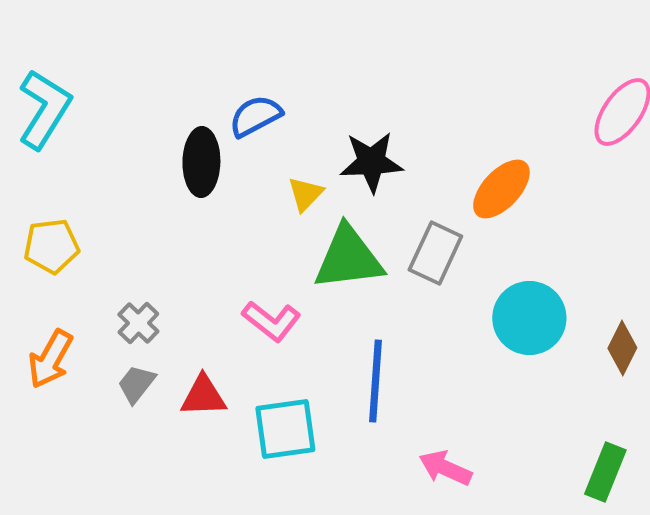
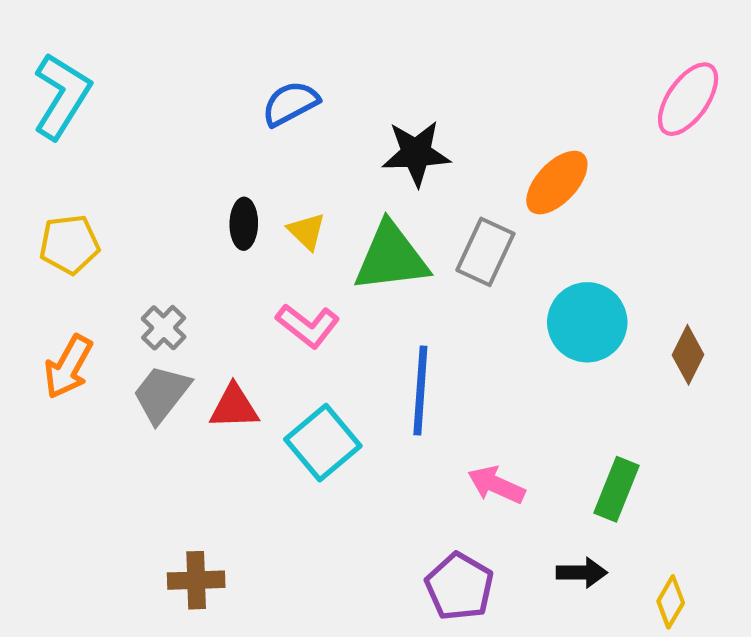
black ellipse: (201, 162) -> (244, 224), moved, size x0.7
yellow triangle: (305, 194) -> (307, 231), moved, turned -30
gray trapezoid: (136, 384) -> (161, 394), size x1.4
cyan square: (285, 429) -> (323, 443), turned -32
green rectangle: (605, 472) -> (617, 489), moved

